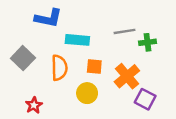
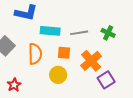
gray line: (125, 31) -> (79, 33), moved
green cross: (148, 42) -> (108, 33), turned 32
purple square: (145, 99) -> (106, 80), turned 30

